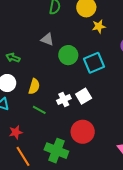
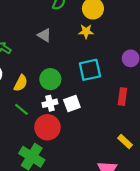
yellow star: (99, 26) -> (86, 31), moved
green circle: (68, 55) -> (50, 79), moved
red circle: (83, 132) -> (47, 127), moved

